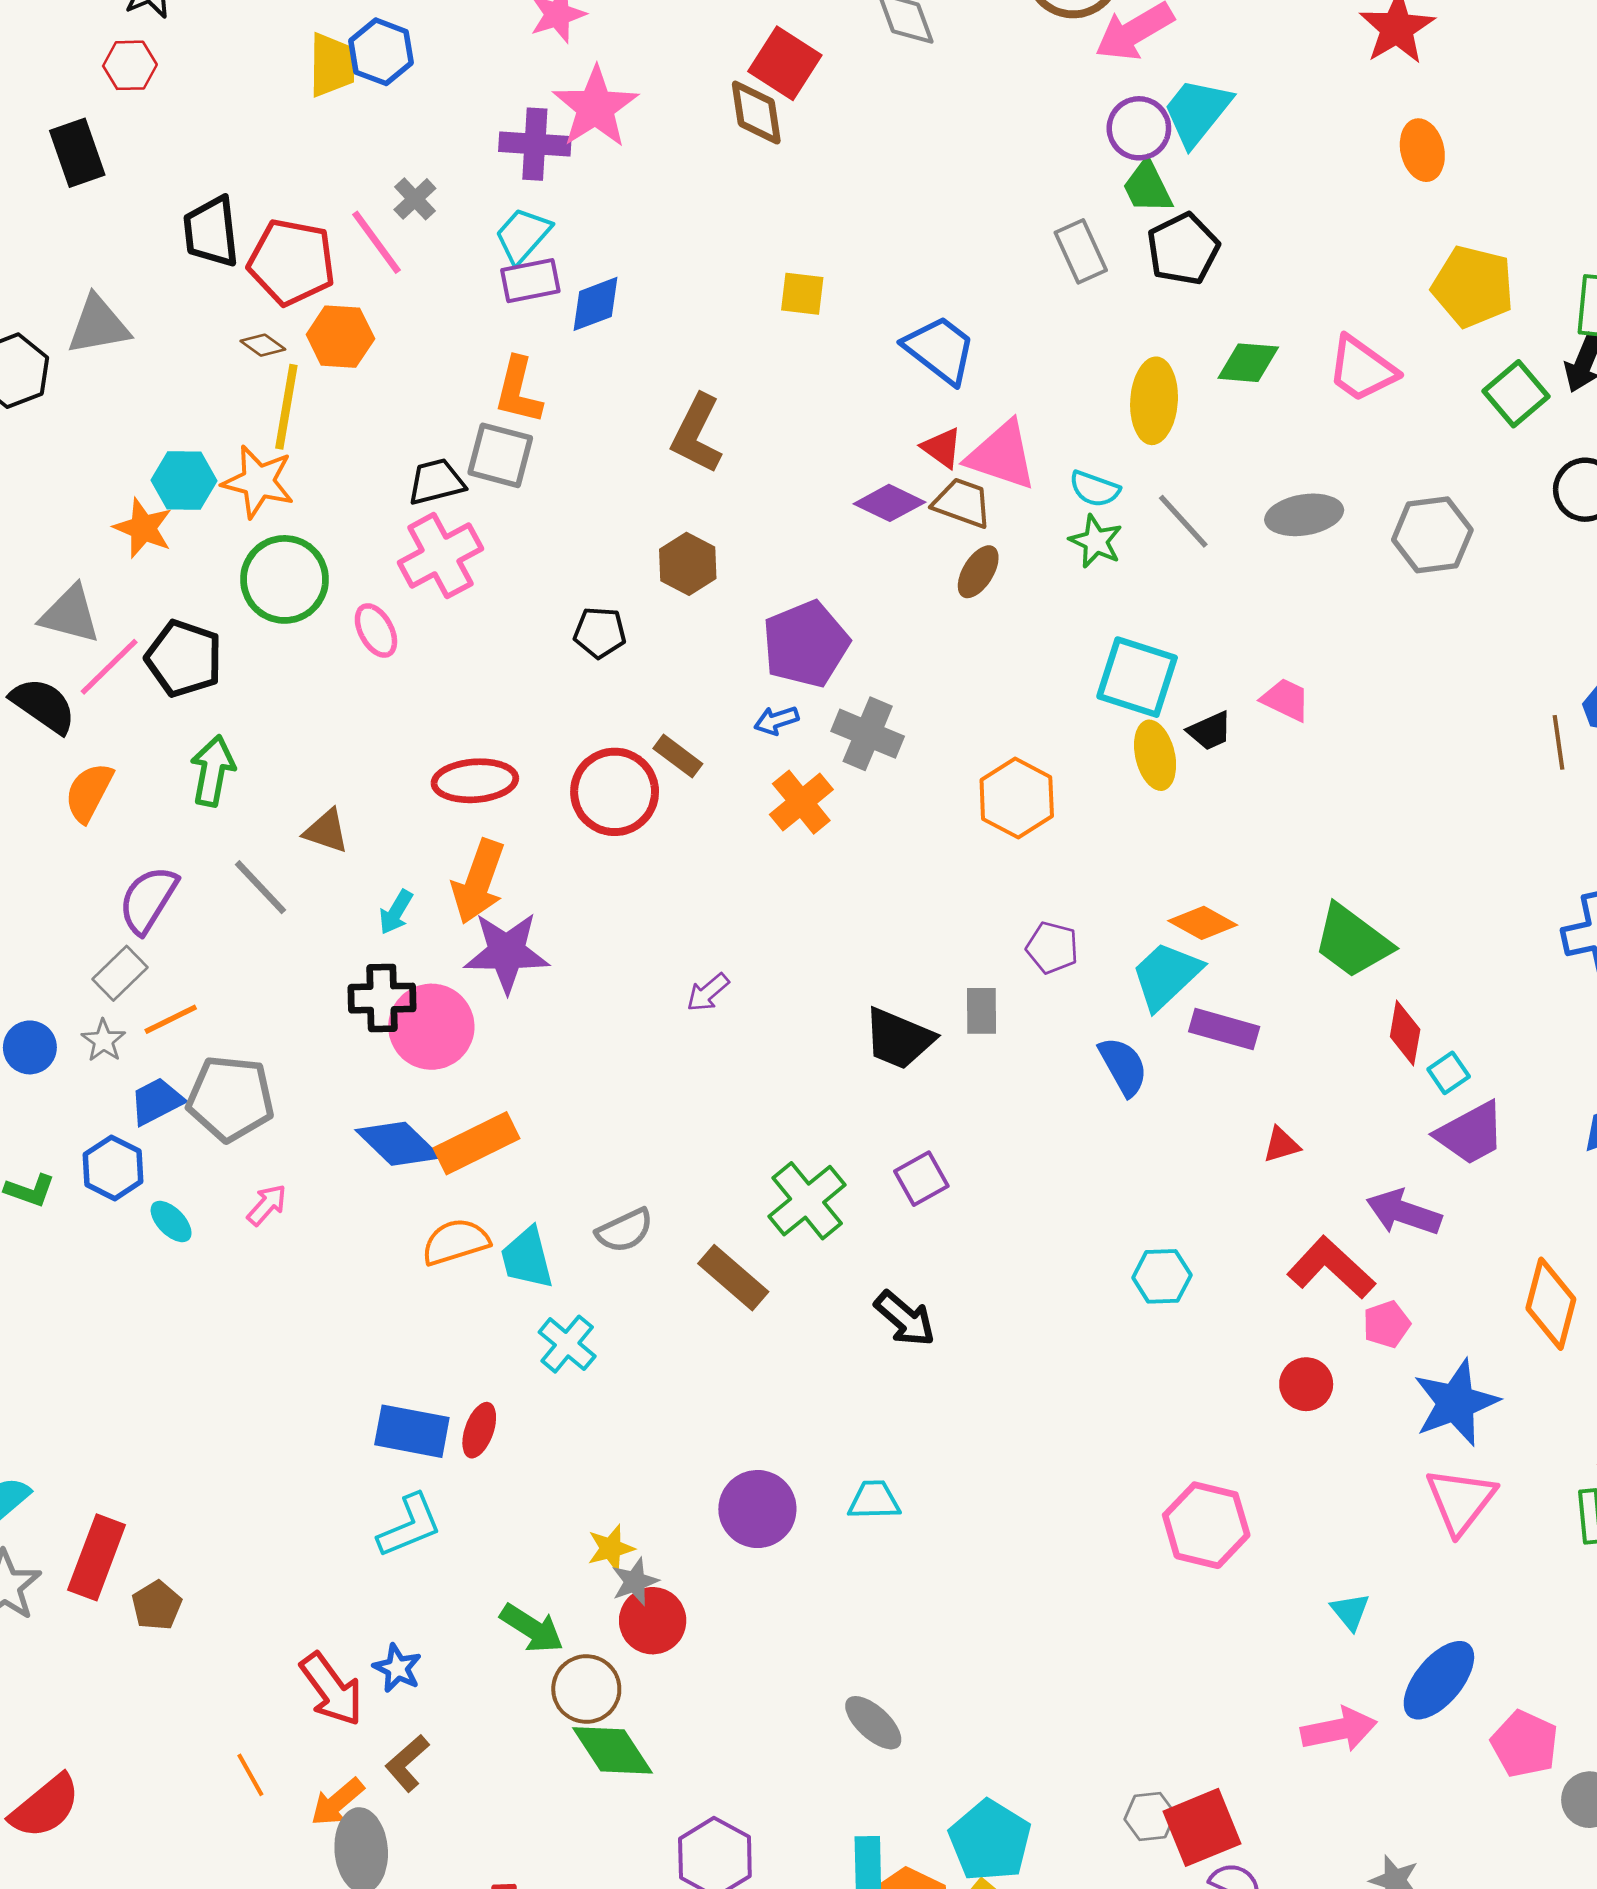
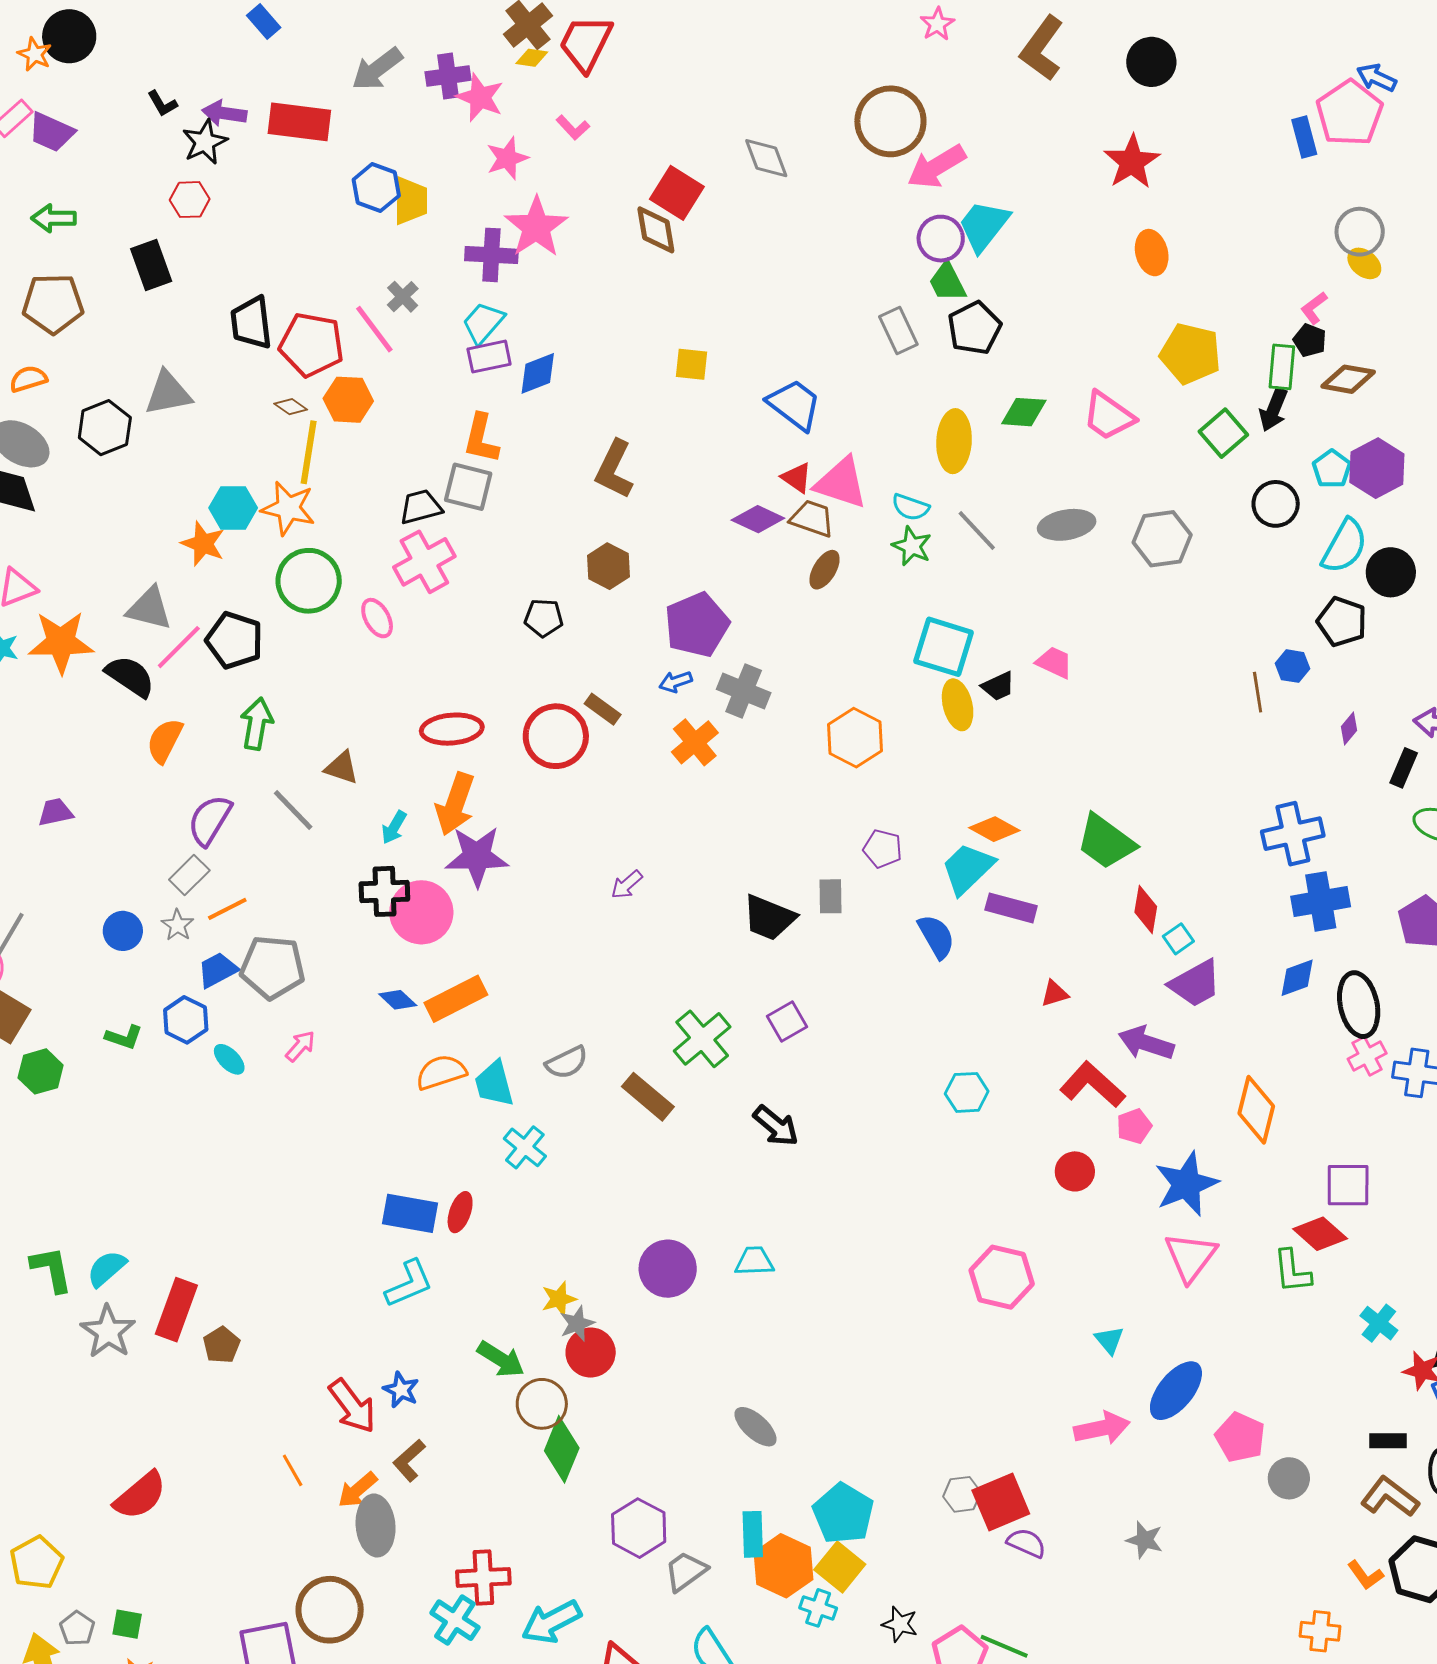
yellow trapezoid: (332, 65) -> (411, 201), moved
blue diamond: (398, 1144) -> (398, 1000), size x0.6
green diamond: (612, 1750) -> (562, 1449), turned 56

